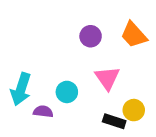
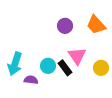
yellow circle: (134, 110) -> (101, 68), moved
black rectangle: (114, 121) -> (65, 68), moved, turned 35

